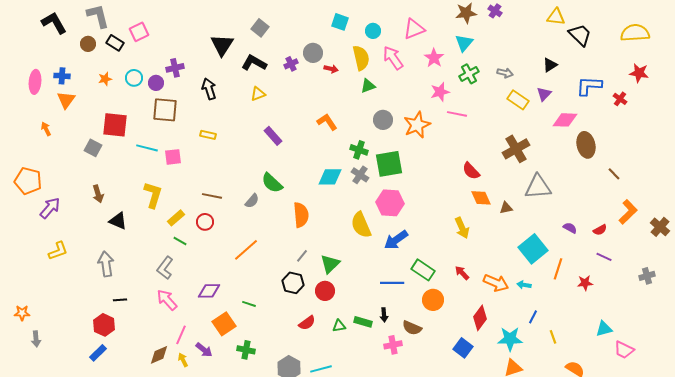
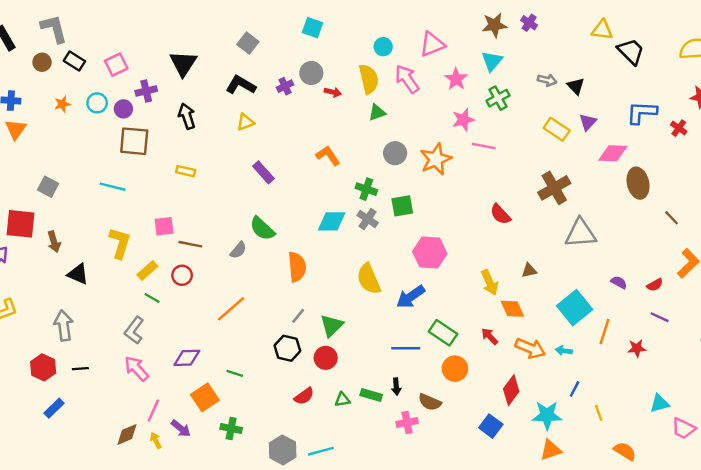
cyan square: (340, 22) -> (313, 28), moved
pink square: (139, 32) -> (116, 65), moved
black triangle: (222, 45) -> (183, 63), moved
black triangle: (550, 65) -> (576, 86), moved, turned -42
gray arrow: (505, 73) -> (547, 80), moved
red square: (115, 125) -> (20, 224), moved
pink square: (173, 157) -> (164, 226), moved
green square: (389, 164) -> (402, 206), size x0.7
orange diamond: (481, 198) -> (512, 309), moved
pink hexagon: (390, 203) -> (430, 253), moved
brown triangle: (506, 208) -> (529, 270), moved
red hexagon: (104, 325) -> (43, 367), moved
blue rectangle: (98, 353) -> (54, 408), moved

